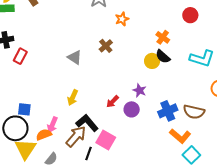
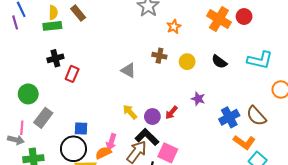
orange cross: (163, 37) -> (219, 19), moved, size x1.6
brown cross: (106, 46) -> (159, 56), turned -32
yellow circle: (152, 61) -> (187, 62), moved
yellow arrow: (73, 98) -> (130, 112), turned 119
purple circle: (132, 109) -> (152, 117), moved
brown semicircle: (194, 112) -> (256, 116), turned 40

